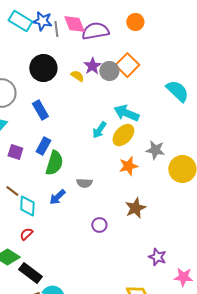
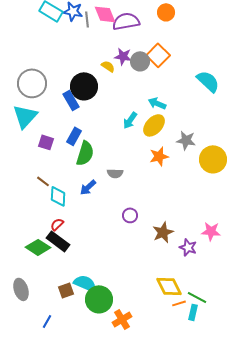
purple star: (92, 66) -> (123, 56), turned -30
black circle: (43, 68) -> (84, 86), moved
cyan arrow: (126, 113) -> (157, 103), size x0.7
brown star: (135, 208) -> (163, 232), moved
black rectangle: (30, 273) -> (58, 241), moved
pink star: (183, 277) -> (211, 231), moved

